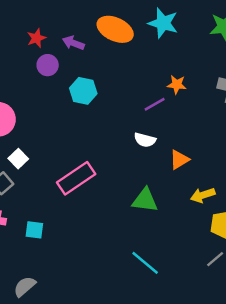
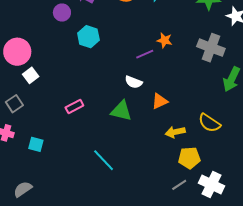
white square: (18, 159) -> (31, 75), moved
pink rectangle: (76, 178) -> (74, 107), size x0.6
green triangle: (145, 200) -> (121, 111), moved
cyan line: (145, 263) -> (104, 160), moved

